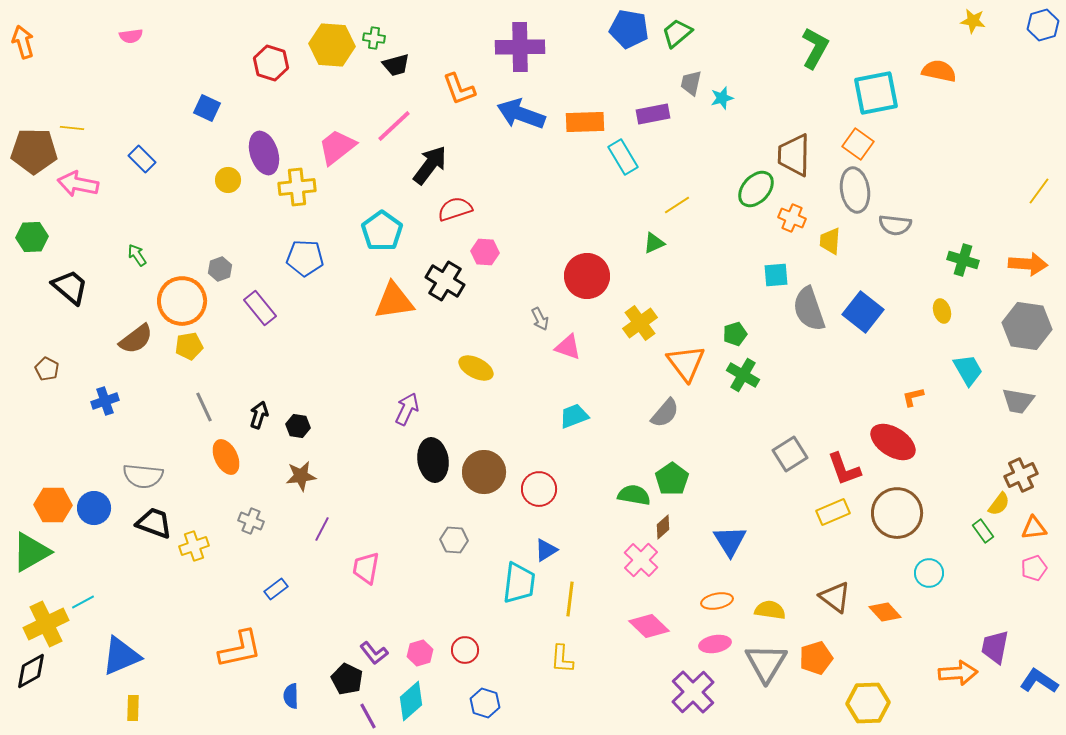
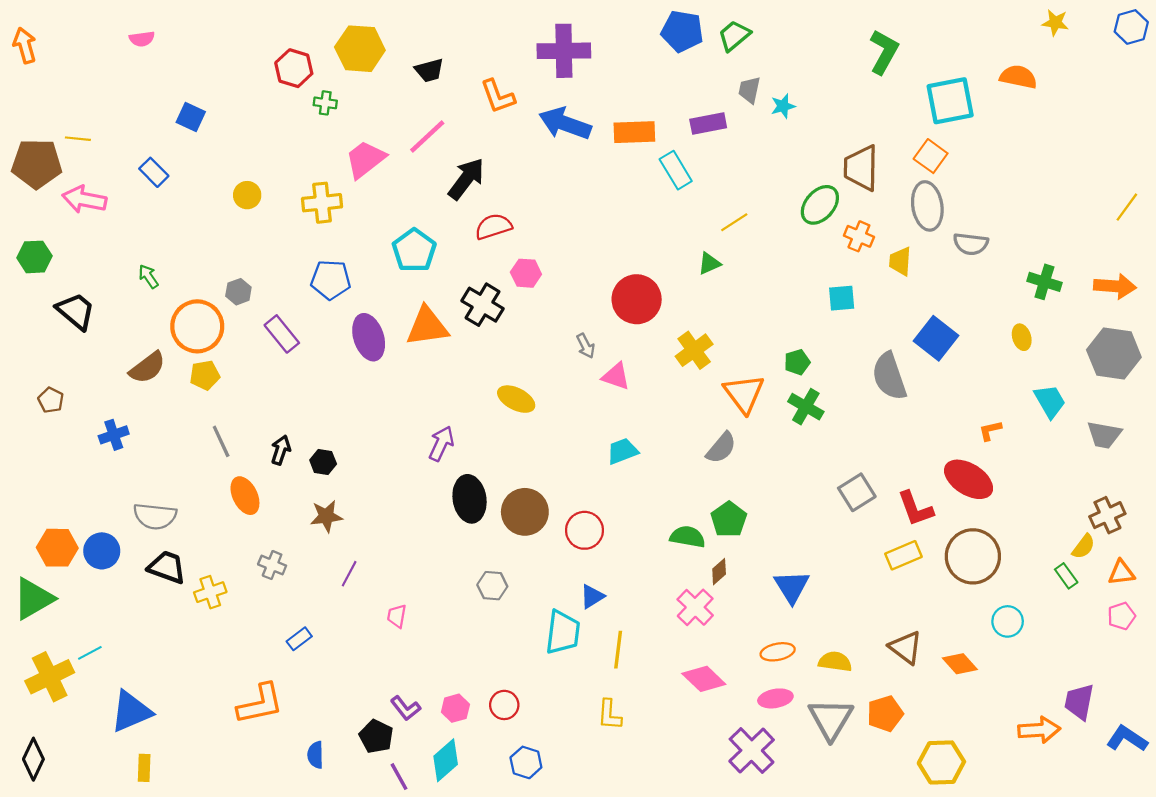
green cross: (374, 38) -> (325, 103), moved
blue square: (207, 108) -> (191, 117), moved
purple ellipse: (264, 153) -> (369, 337), moved
gray semicircle: (809, 309) -> (889, 376), moved
pink trapezoid: (366, 568) -> (397, 616), size x0.7
black diamond: (31, 671) -> (33, 759), moved, turned -36

